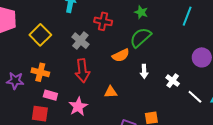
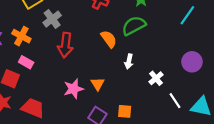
gray cross: (80, 41) -> (52, 19), moved
orange semicircle: (121, 55) -> (109, 39), turned -114
orange triangle: (111, 92) -> (98, 84), moved, turned 48
pink star: (78, 106) -> (74, 89), moved

